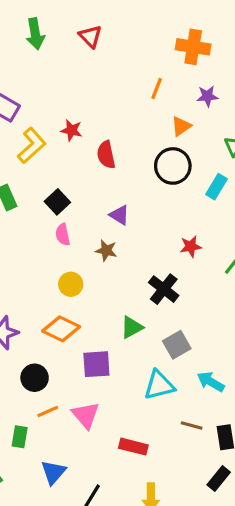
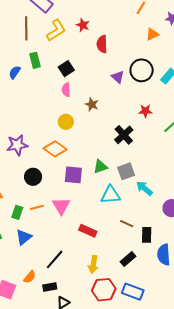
black circle: (173, 166) -> (142, 70), moved
purple triangle: (120, 215) -> (118, 77), moved
green triangle: (132, 327) -> (100, 167), moved
cyan arrow: (211, 382) -> (144, 188), moved
orange line: (48, 411) -> (37, 207), moved
blue triangle: (53, 472) -> (24, 237), moved
black rectangle: (219, 479) -> (128, 259), moved

